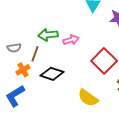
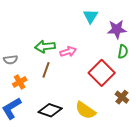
brown line: (35, 54) -> (46, 70), moved
black diamond: (52, 74) -> (50, 110), moved

